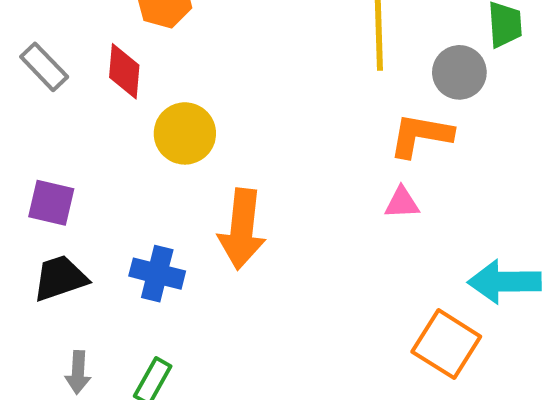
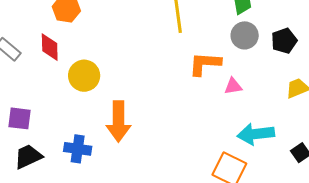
gray circle: (459, 72) -> (245, 35), moved
pink triangle: (402, 203) -> (233, 86), moved

